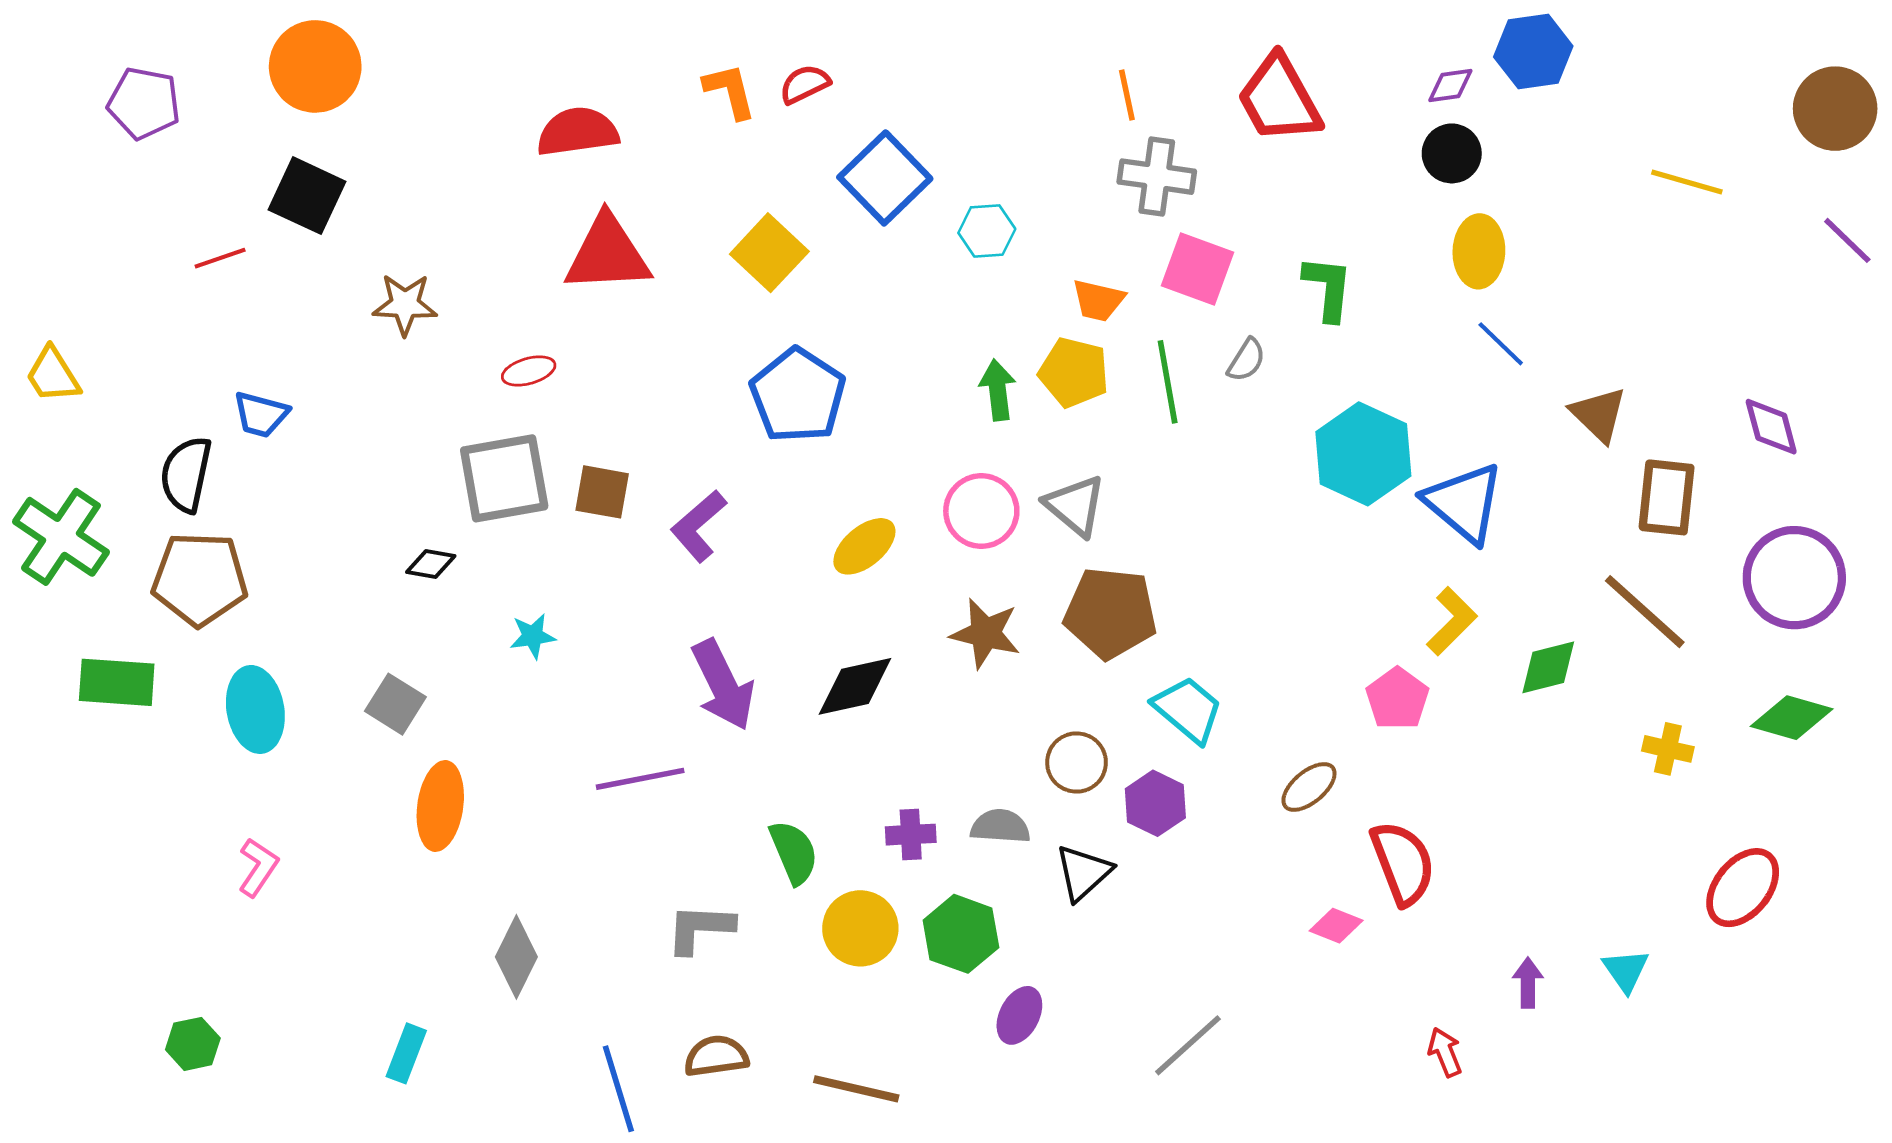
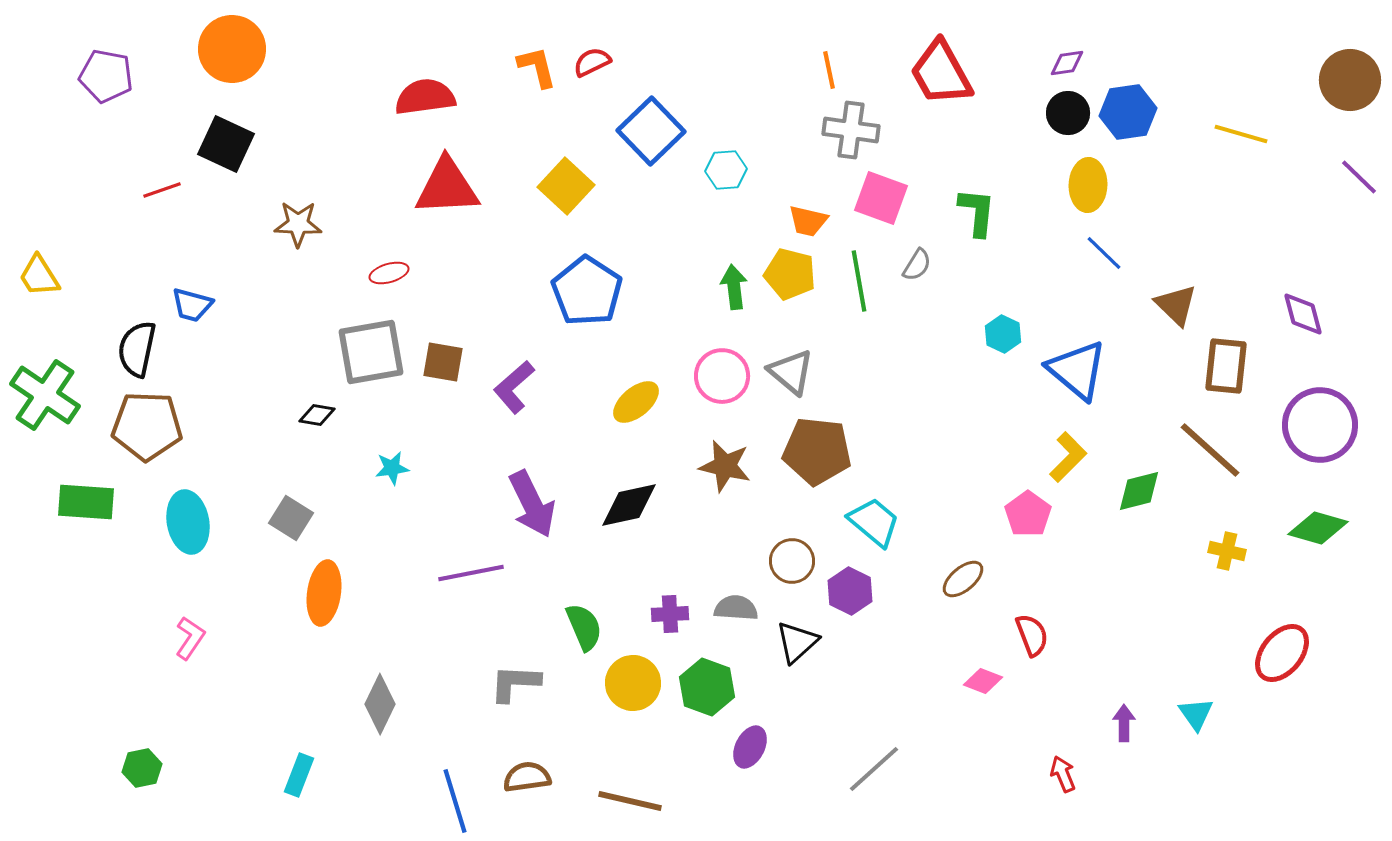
blue hexagon: (1533, 51) -> (1128, 112), moved
cyan hexagon: (1363, 454) -> (1003, 334), size x0.5
red semicircle: (1403, 863) -> (1032, 635), size x0.7

